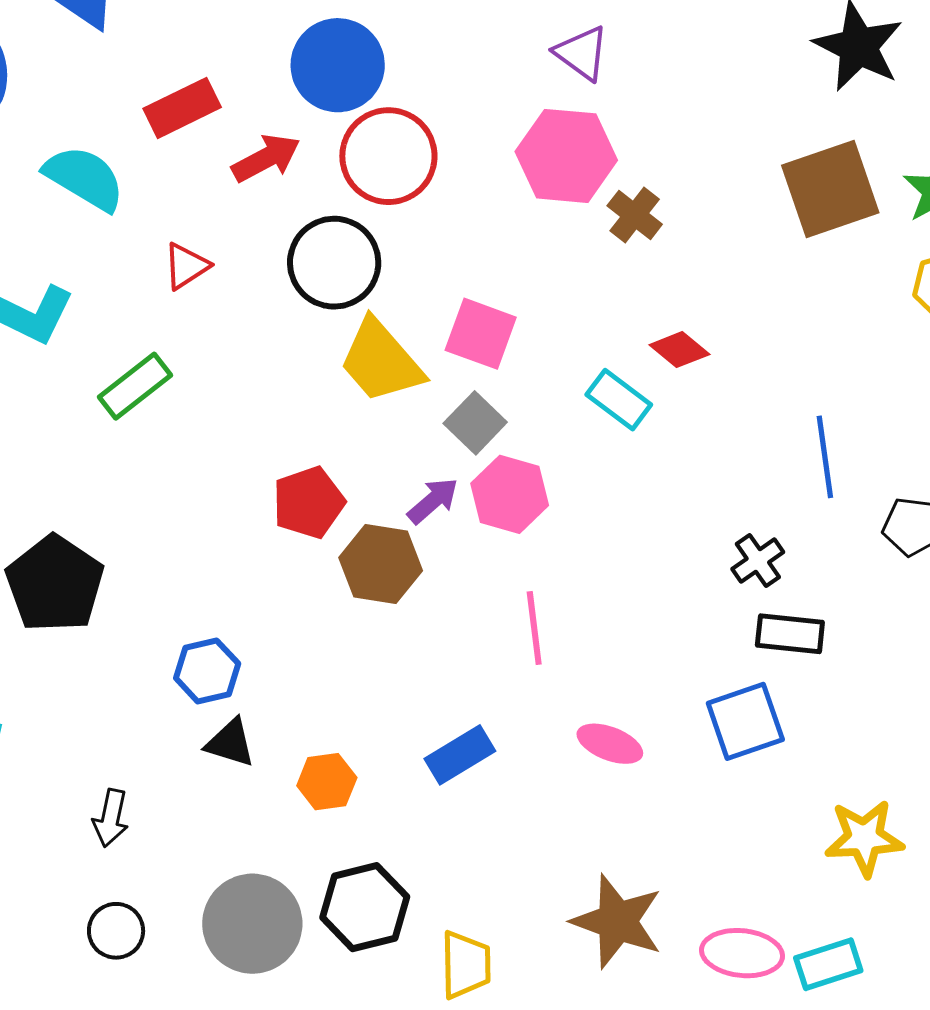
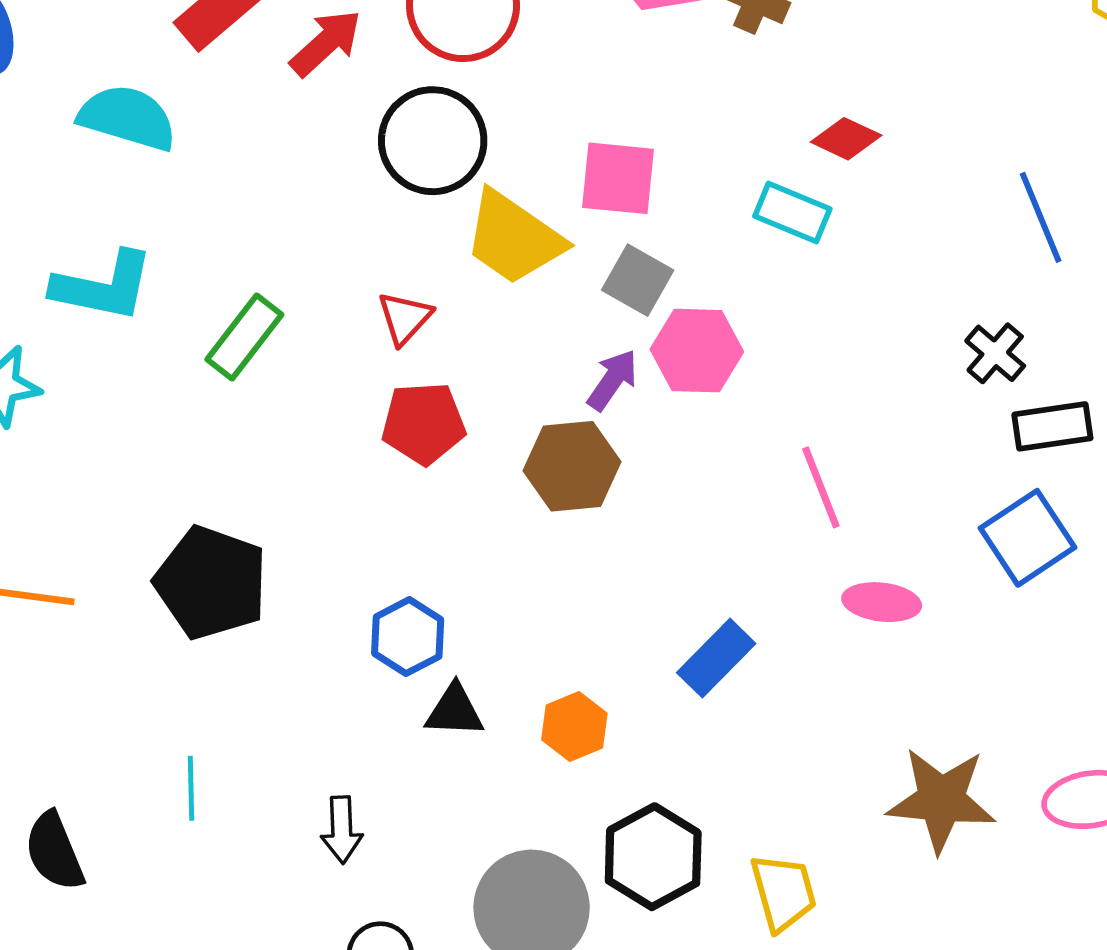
red triangle: (186, 266) -> (405, 318), moved
red pentagon: (309, 502) -> (423, 423), moved, turned 30
pink line: (534, 628) -> (821, 487), moved

